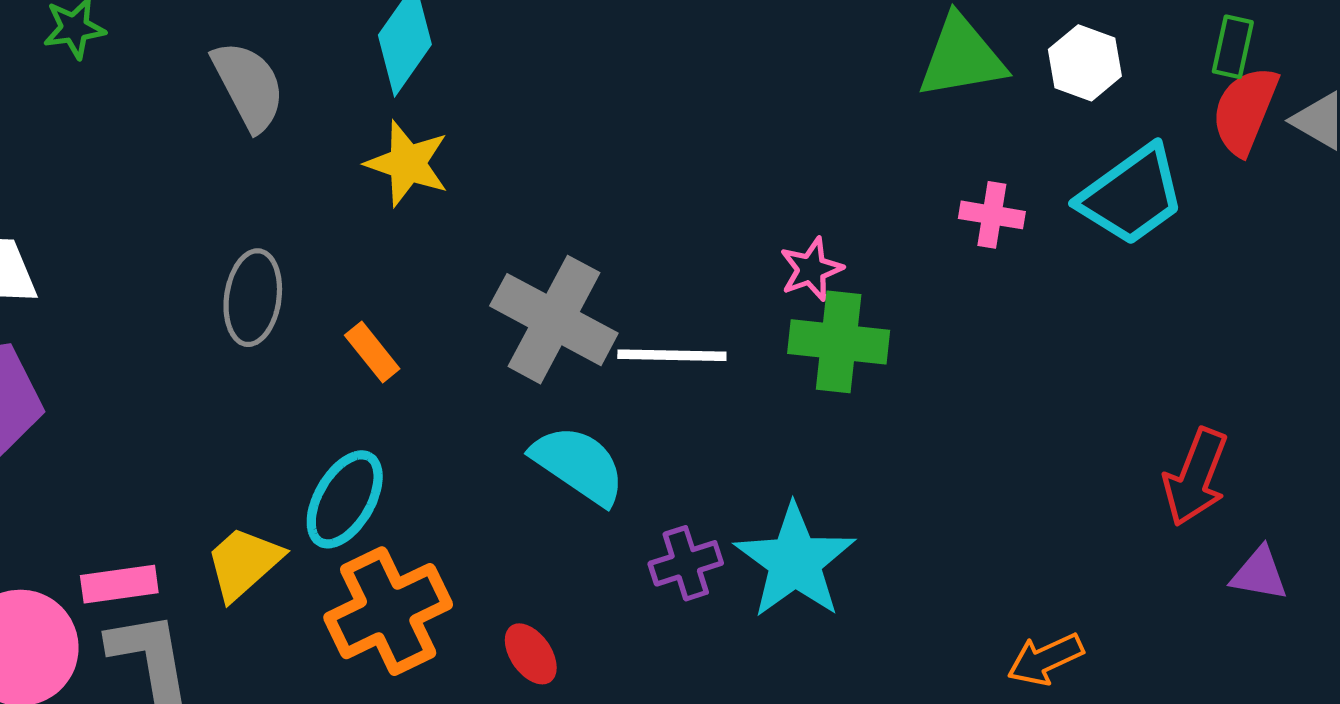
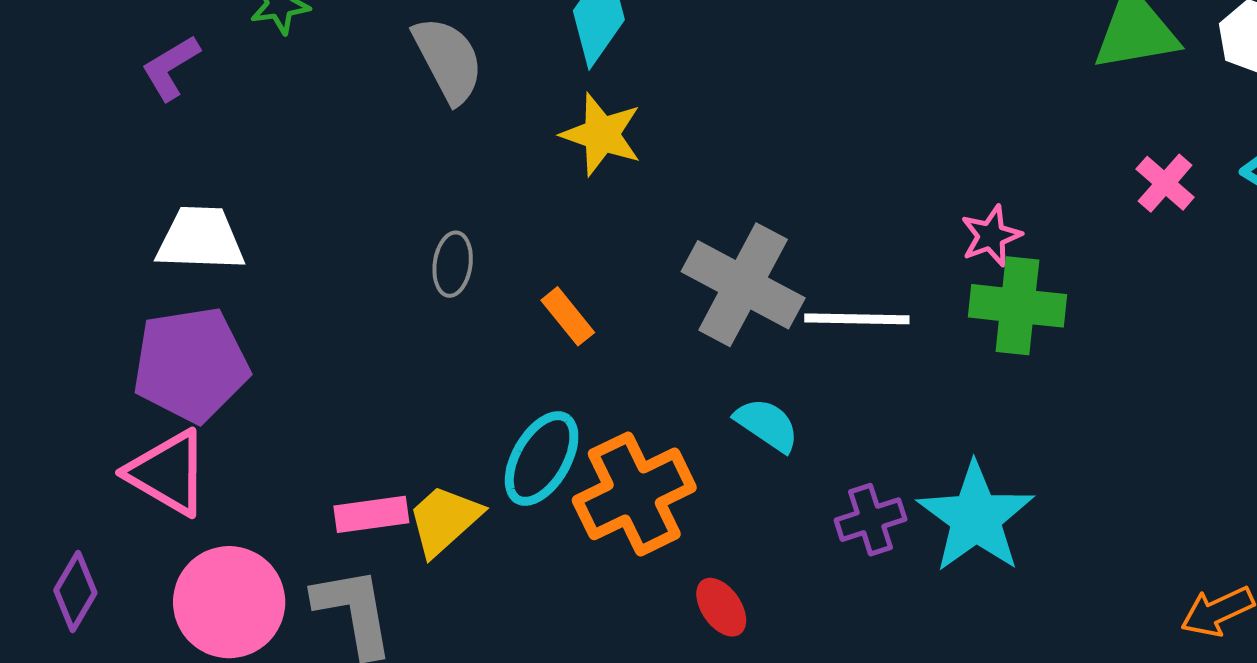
pink cross: (992, 215) -> (1165, 183), turned 32
gray ellipse: (253, 298) -> (453, 264), size x0.7
cyan semicircle: (578, 465) -> (767, 425), size x0.7
pink rectangle: (119, 584) -> (371, 514), moved
orange cross: (388, 611) -> (634, 494), moved

